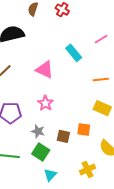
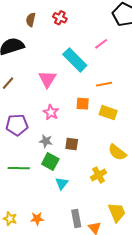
cyan rectangle: (74, 53) -> (75, 60), size x1.4
pink triangle: (45, 70) -> (47, 79), turned 42
orange square: (84, 129) -> (83, 104), moved

